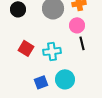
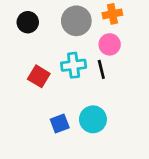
black line: (82, 43) -> (101, 69), moved
cyan cross: (52, 51) -> (74, 65), moved

